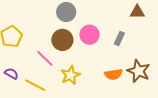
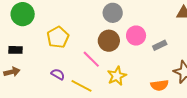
gray rectangle: (119, 39) -> (160, 45), moved, turned 40
orange semicircle: (113, 74) -> (160, 85), moved

